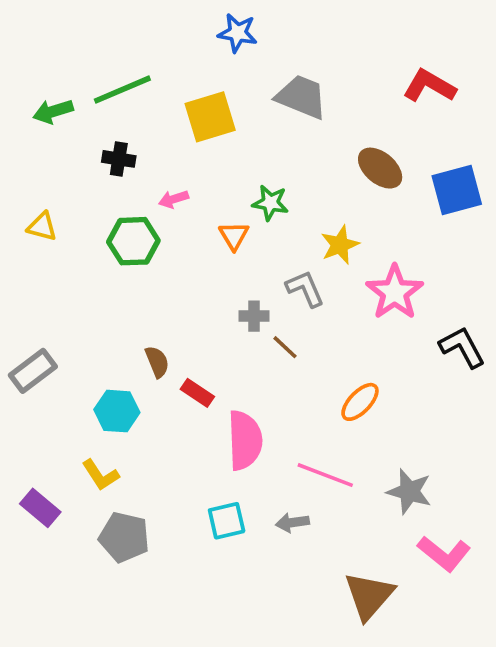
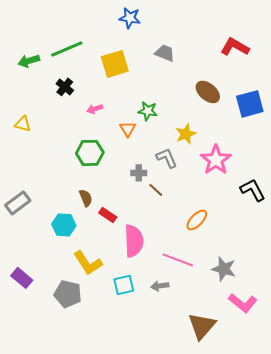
gray trapezoid: (301, 97) -> (165, 53), size x0.7
black cross: (119, 159) -> (65, 87), turned 30
green hexagon: (133, 241) -> (90, 153), moved
yellow L-shape: (100, 475) -> (88, 263), moved, size x1.4

